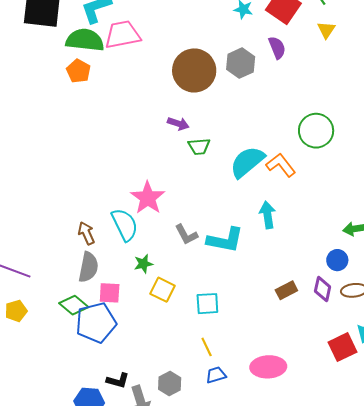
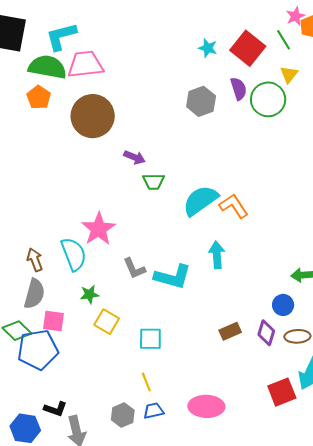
brown circle: (194, 70) -> (93, 116), moved
green circle: (316, 131) -> (268, 99), moved
gray hexagon: (170, 383) -> (123, 415), moved

